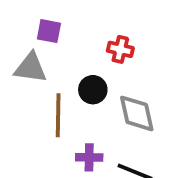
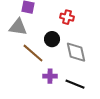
brown line: (58, 115) -> (33, 53), turned -50

